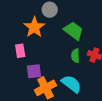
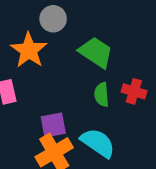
purple square: (34, 71) -> (53, 125), moved

